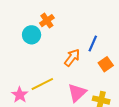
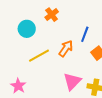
orange cross: (47, 21) -> (52, 15), moved
yellow line: (42, 84) -> (39, 56), moved

